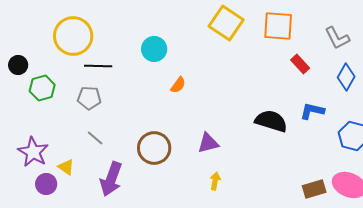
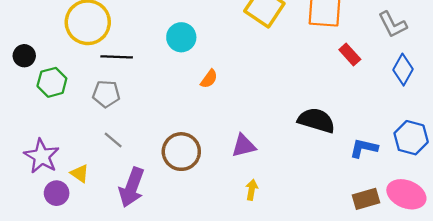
blue L-shape: (312, 111) -> (364, 148), moved

